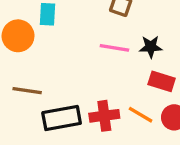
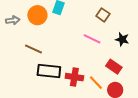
black star: (151, 47) -> (122, 39), moved

